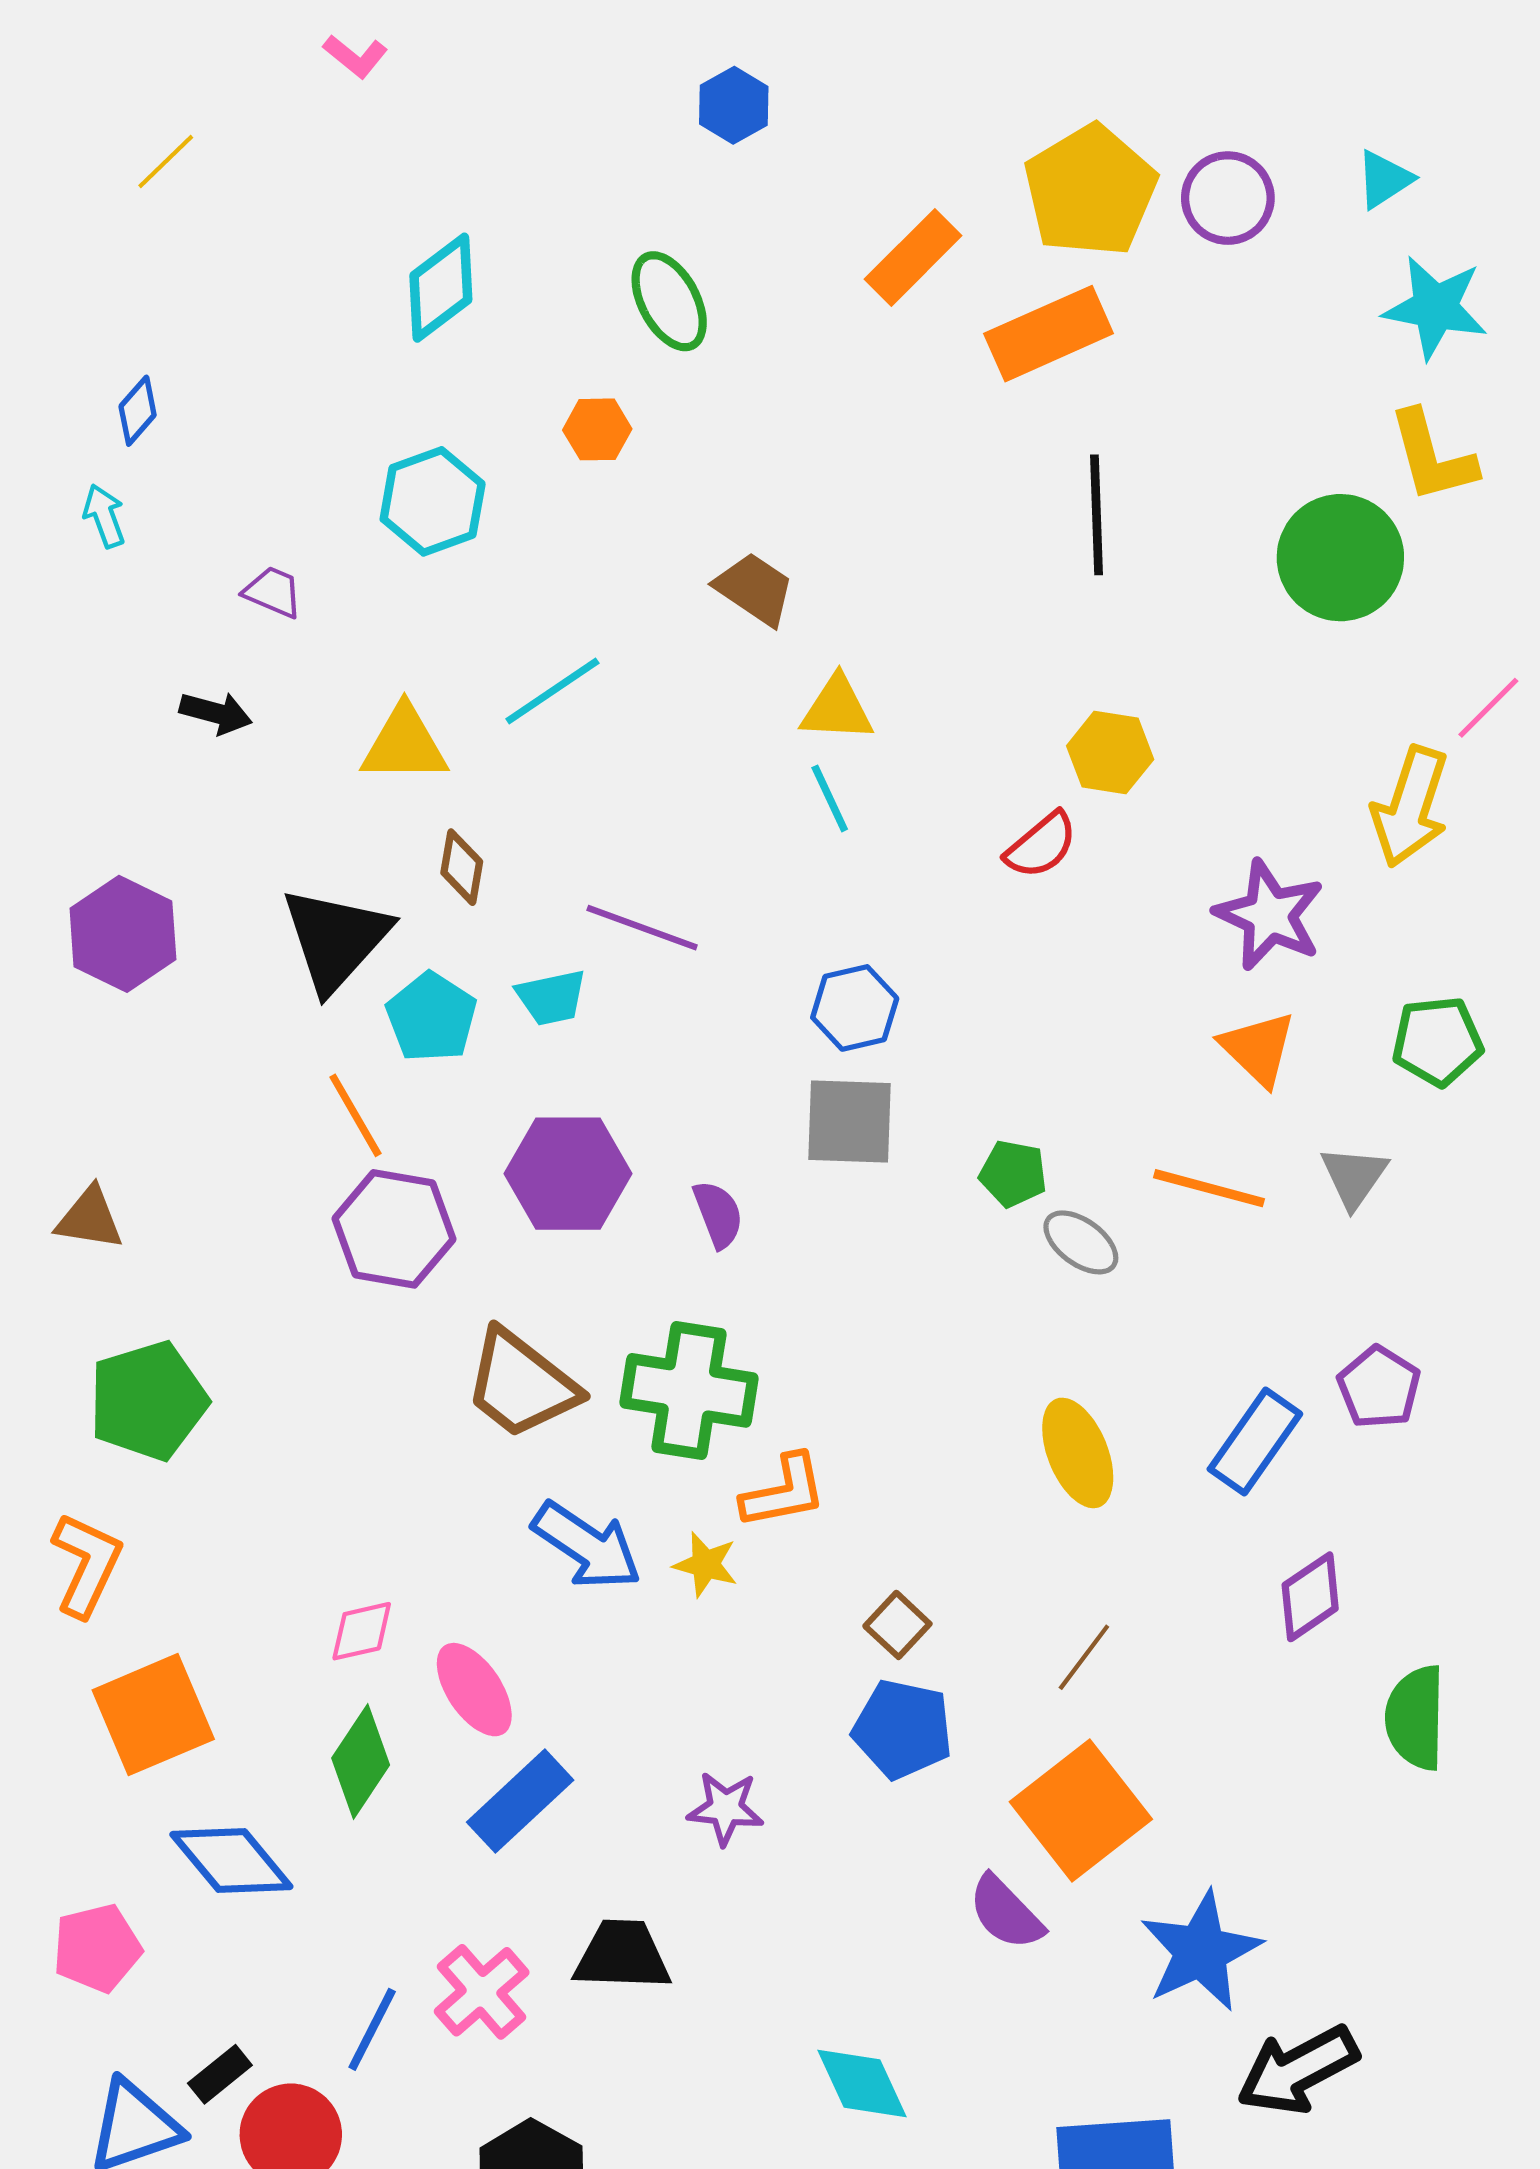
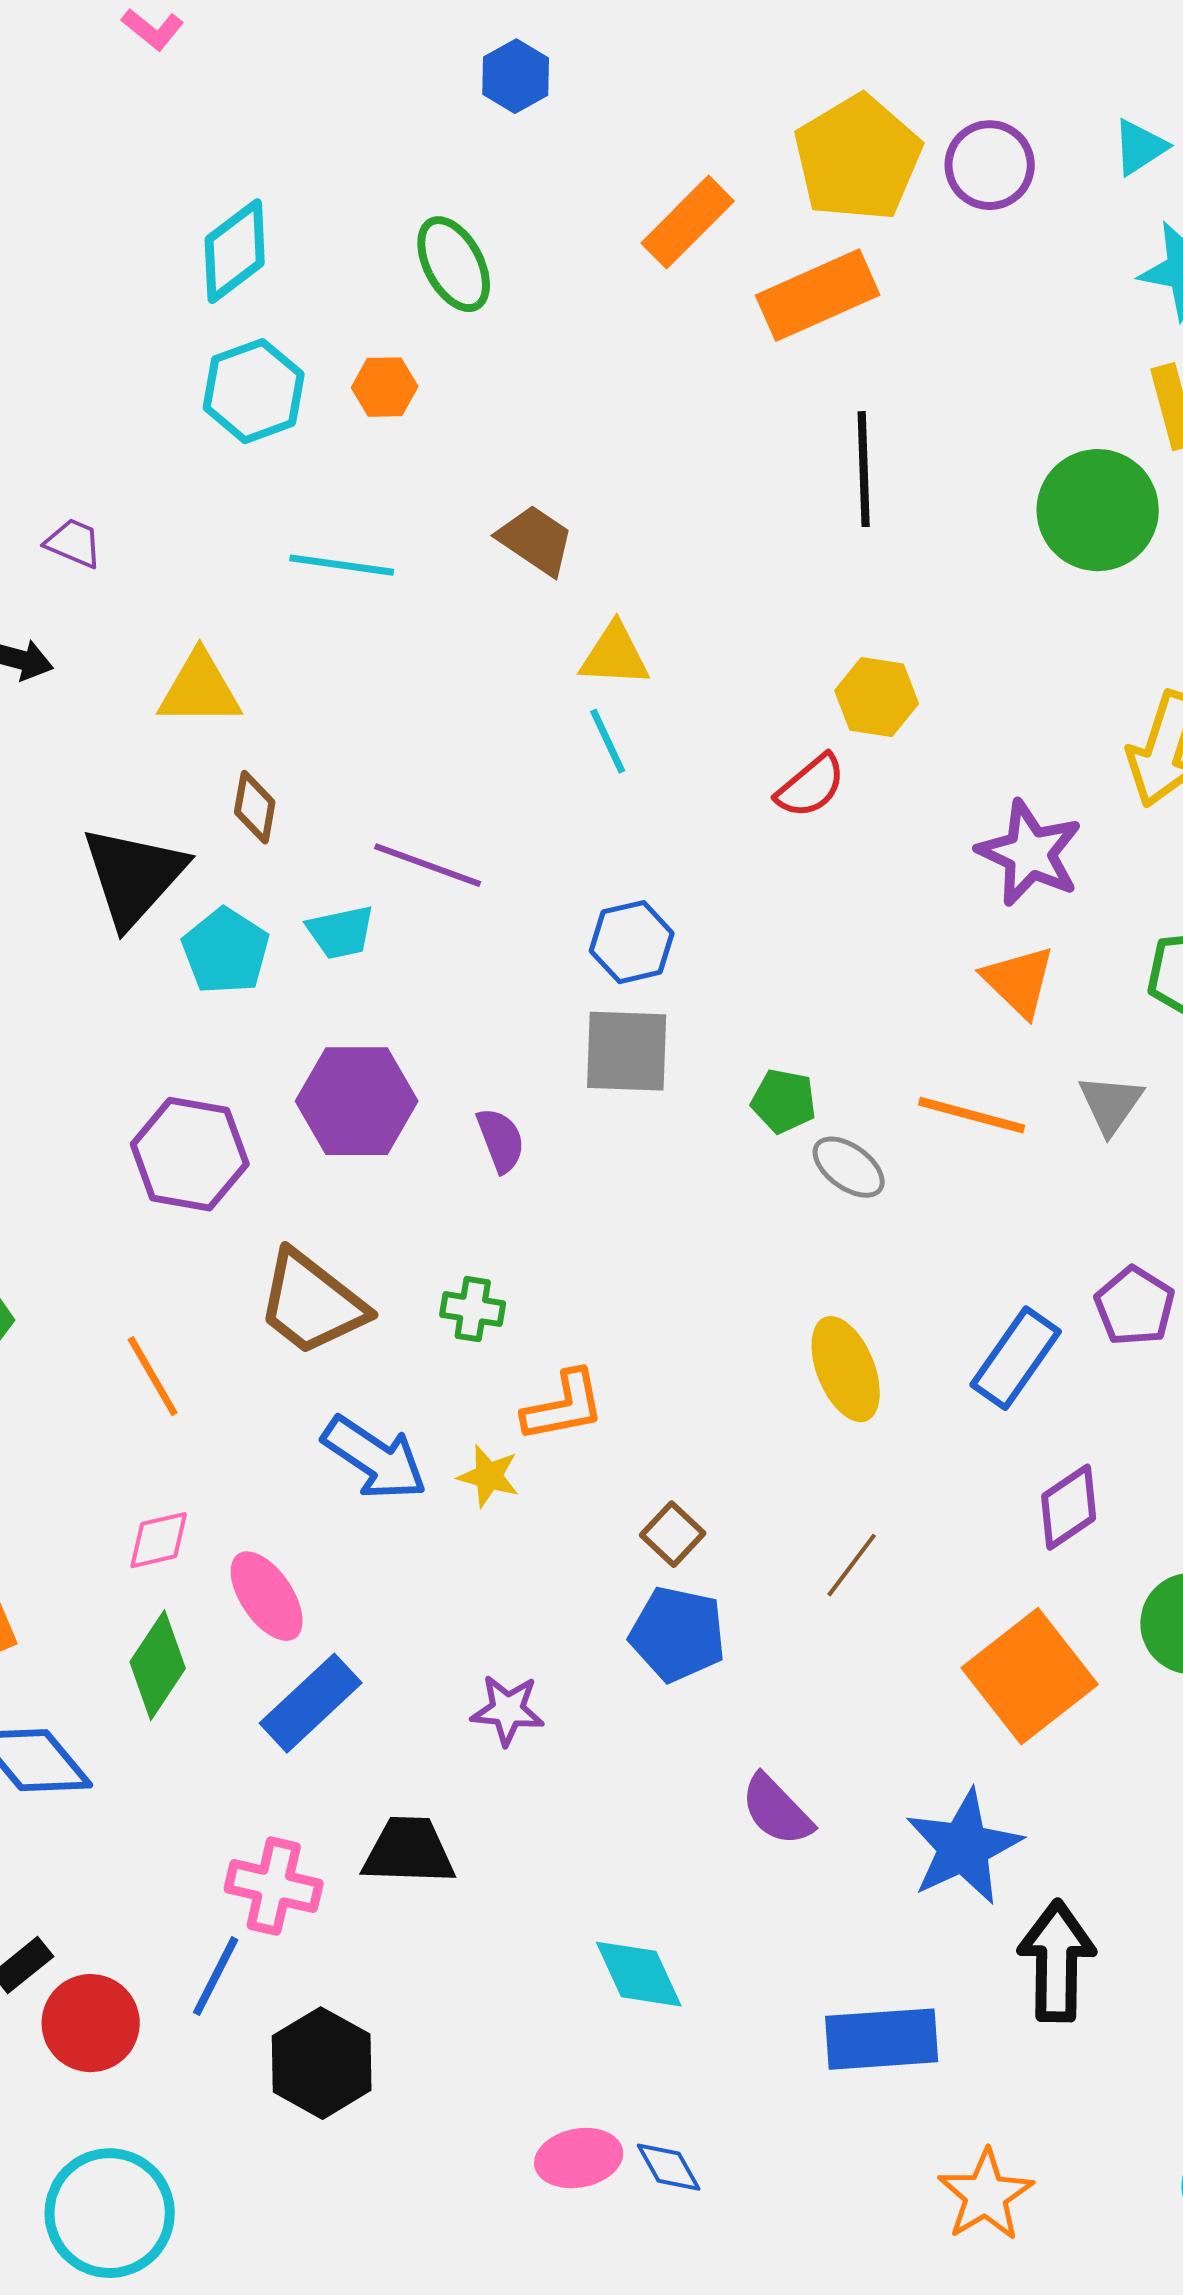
cyan hexagon: (433, 501) -> (254, 391), moved
cyan line: (552, 691) -> (342, 565), moved, turned 42
orange line: (355, 1115) -> (153, 1376), moved
green cross: (689, 1390) -> (473, 1309), size x0.5
orange square: (1081, 1810) -> (1030, 1676), moved
pink cross: (482, 1992) -> (274, 1886), turned -36
blue line: (372, 2029) -> (216, 1976), moved
black arrow: (1298, 2070) -> (1057, 1961), turned 119

